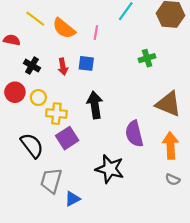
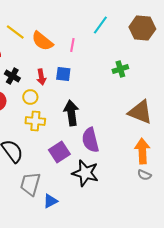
yellow circle: (38, 98) -> (30, 97), moved
purple semicircle: (134, 134) -> (90, 140), moved
purple square: (67, 138) -> (59, 152), moved
gray semicircle: (173, 180) -> (144, 175), moved

